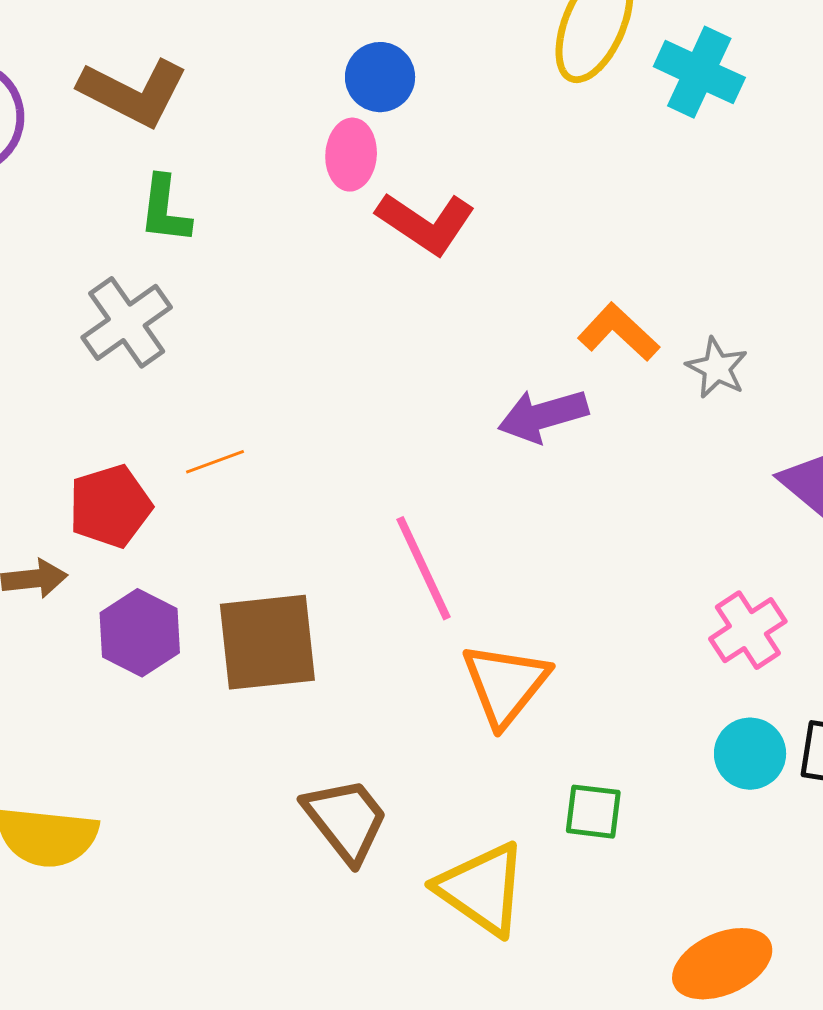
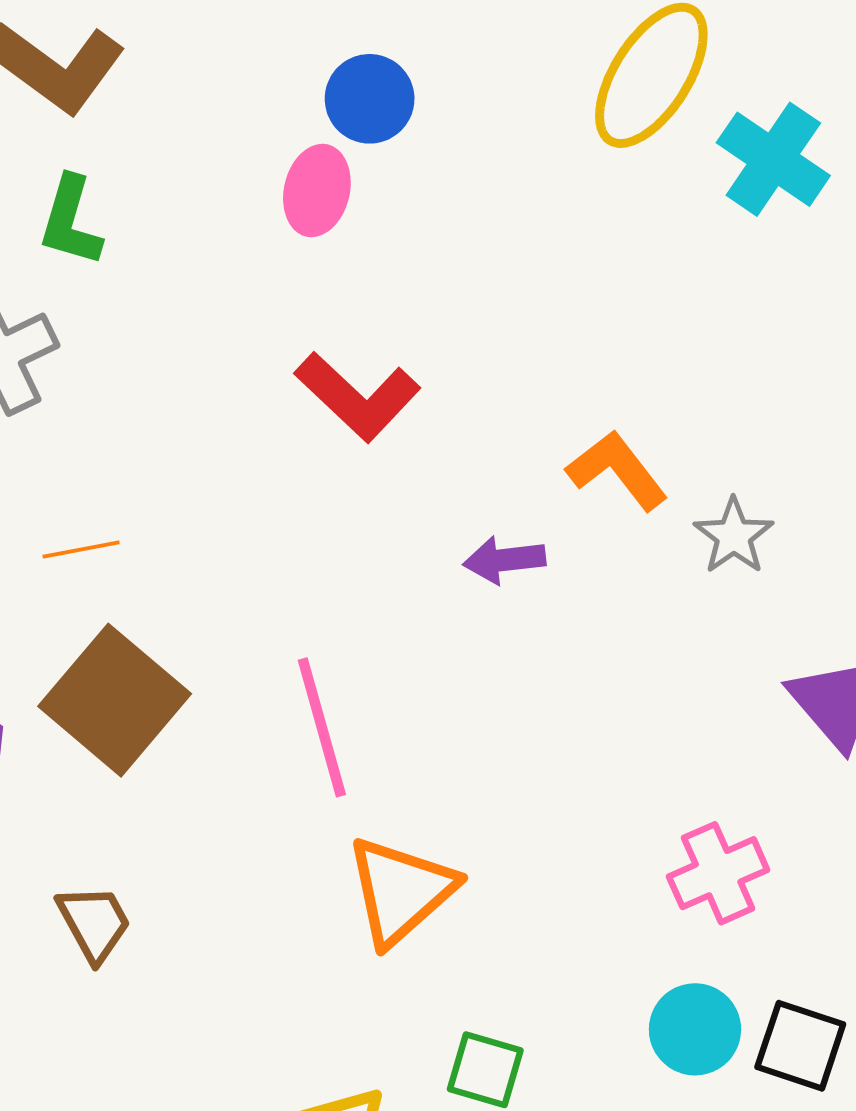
red L-shape: (426, 223) -> (358, 396), moved
purple arrow: (543, 416) -> (504, 560), size x0.7
brown square: (267, 642) -> (115, 700), moved, turned 37
brown trapezoid: (346, 820) -> (94, 923), moved, size x0.7

